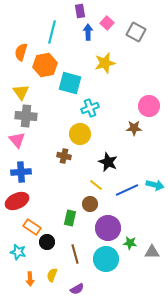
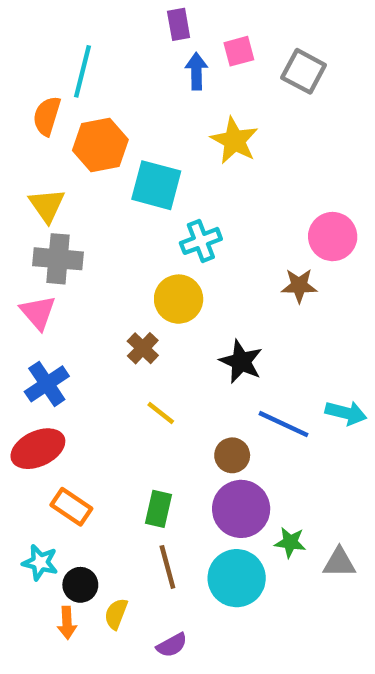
pink square: (107, 23) -> (239, 51), turned 32
cyan line: (52, 32) -> (83, 71), moved
yellow star: (105, 63) -> (234, 141), turned -30
brown cross: (64, 156) -> (143, 348), turned 32
blue cross: (21, 172) -> (47, 384), turned -30
yellow line: (96, 185) -> (161, 413), moved
blue line: (127, 190) -> (284, 424), turned 50
brown circle: (90, 204) -> (232, 455), moved
green rectangle: (70, 218) -> (158, 509), moved
black circle: (47, 242) -> (80, 585), moved

